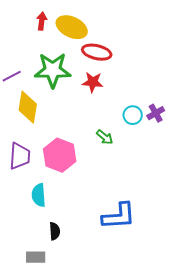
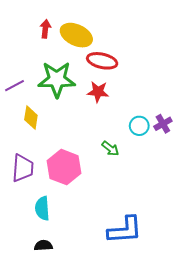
yellow diamond: (28, 107) -> (31, 118), size x0.7
black semicircle: (55, 231) -> (43, 245), moved, turned -90

